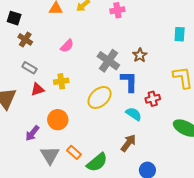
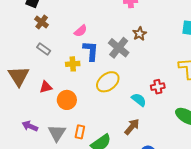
brown star: (140, 55) -> (140, 34), moved
blue L-shape: (129, 81) -> (91, 51), moved
red triangle: (37, 89) -> (46, 87), moved
purple arrow: (32, 133) -> (30, 126), moved, turned 70
orange rectangle: (74, 152) -> (80, 132), turned 56

